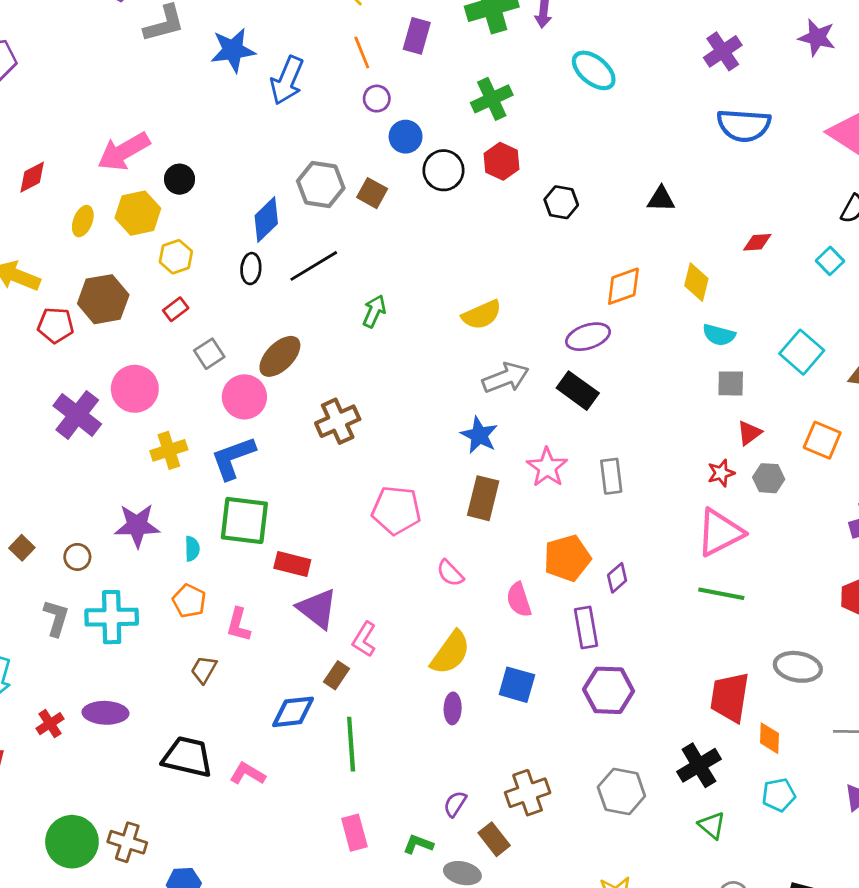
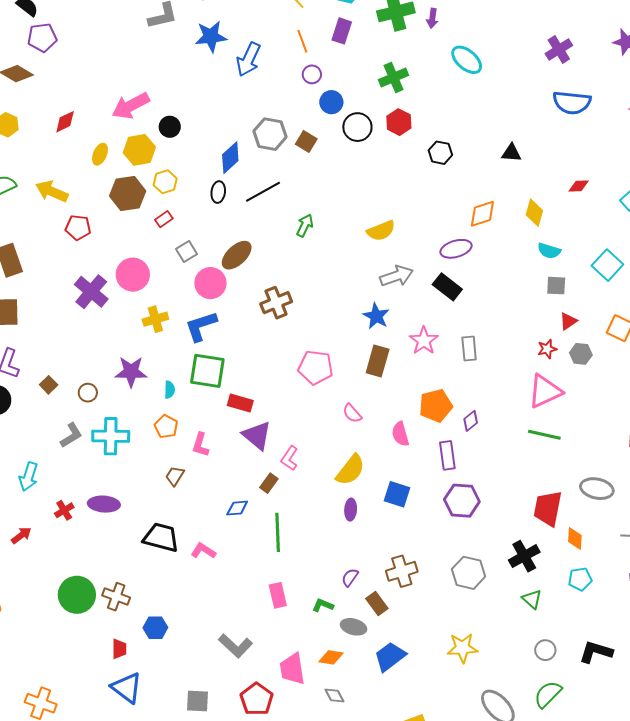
brown hexagon: (103, 299) -> (128, 194), moved
gray L-shape: (56, 618) -> (71, 435), turned 40
blue diamond: (293, 712) -> (237, 508), size x0.7

